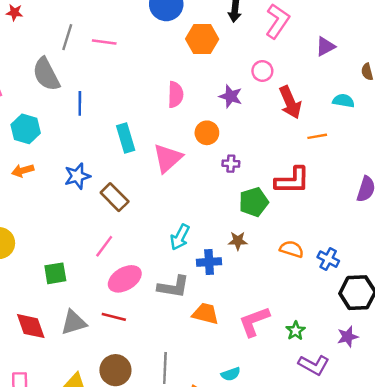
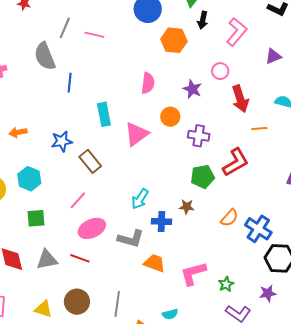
cyan hexagon: (26, 129) -> (29, 179), moved
purple cross: (231, 164) -> (199, 136), moved, size x1.5
red L-shape: (292, 180) -> (236, 162), turned -36
orange semicircle: (292, 249) -> (229, 218), turned 108
blue cross: (328, 259) -> (258, 229), size x1.5

